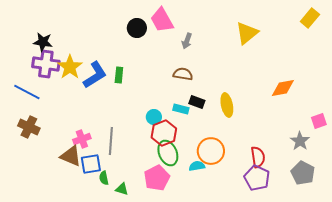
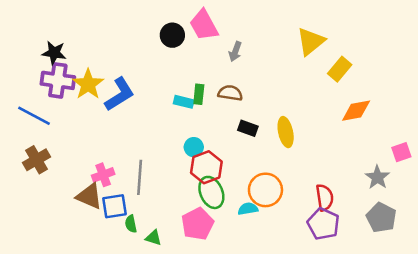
yellow rectangle: (310, 18) -> (340, 69), moved
green rectangle: (119, 75) -> (199, 94), moved
cyan rectangle: (181, 109) -> (184, 102), moved
brown cross: (29, 127) -> (36, 160), turned 35

